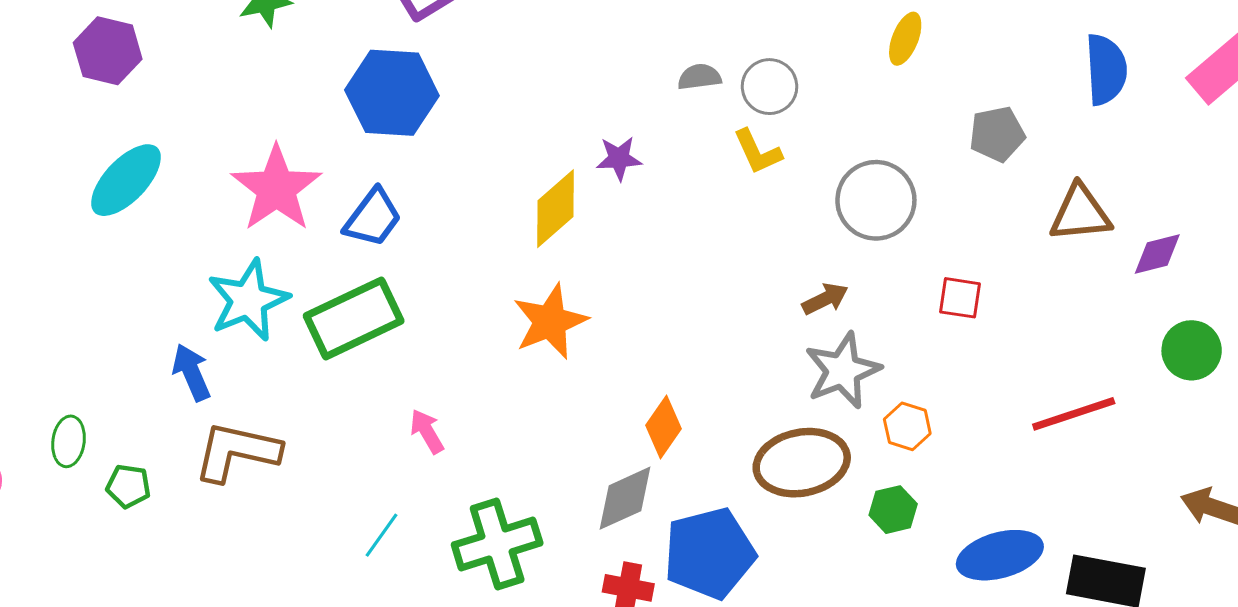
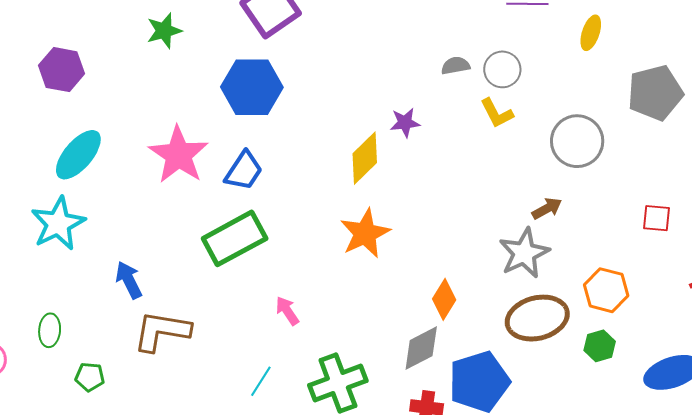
gray pentagon: (997, 134) -> (655, 93), size x1.5
red square: (960, 298) -> (657, 218), moved
cyan star: (248, 300) -> (58, 224), moved
gray star: (843, 370) -> (524, 253), moved
orange hexagon: (907, 426) -> (606, 290), size x1.4
green pentagon: (128, 486) -> (90, 377), moved

